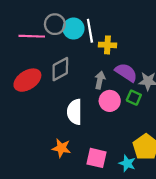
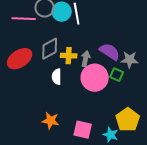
yellow cross: (107, 45) -> (69, 56), moved
pink circle: (110, 101) -> (95, 78), size x1.4
white semicircle: (75, 112) -> (57, 77), moved, size x0.7

